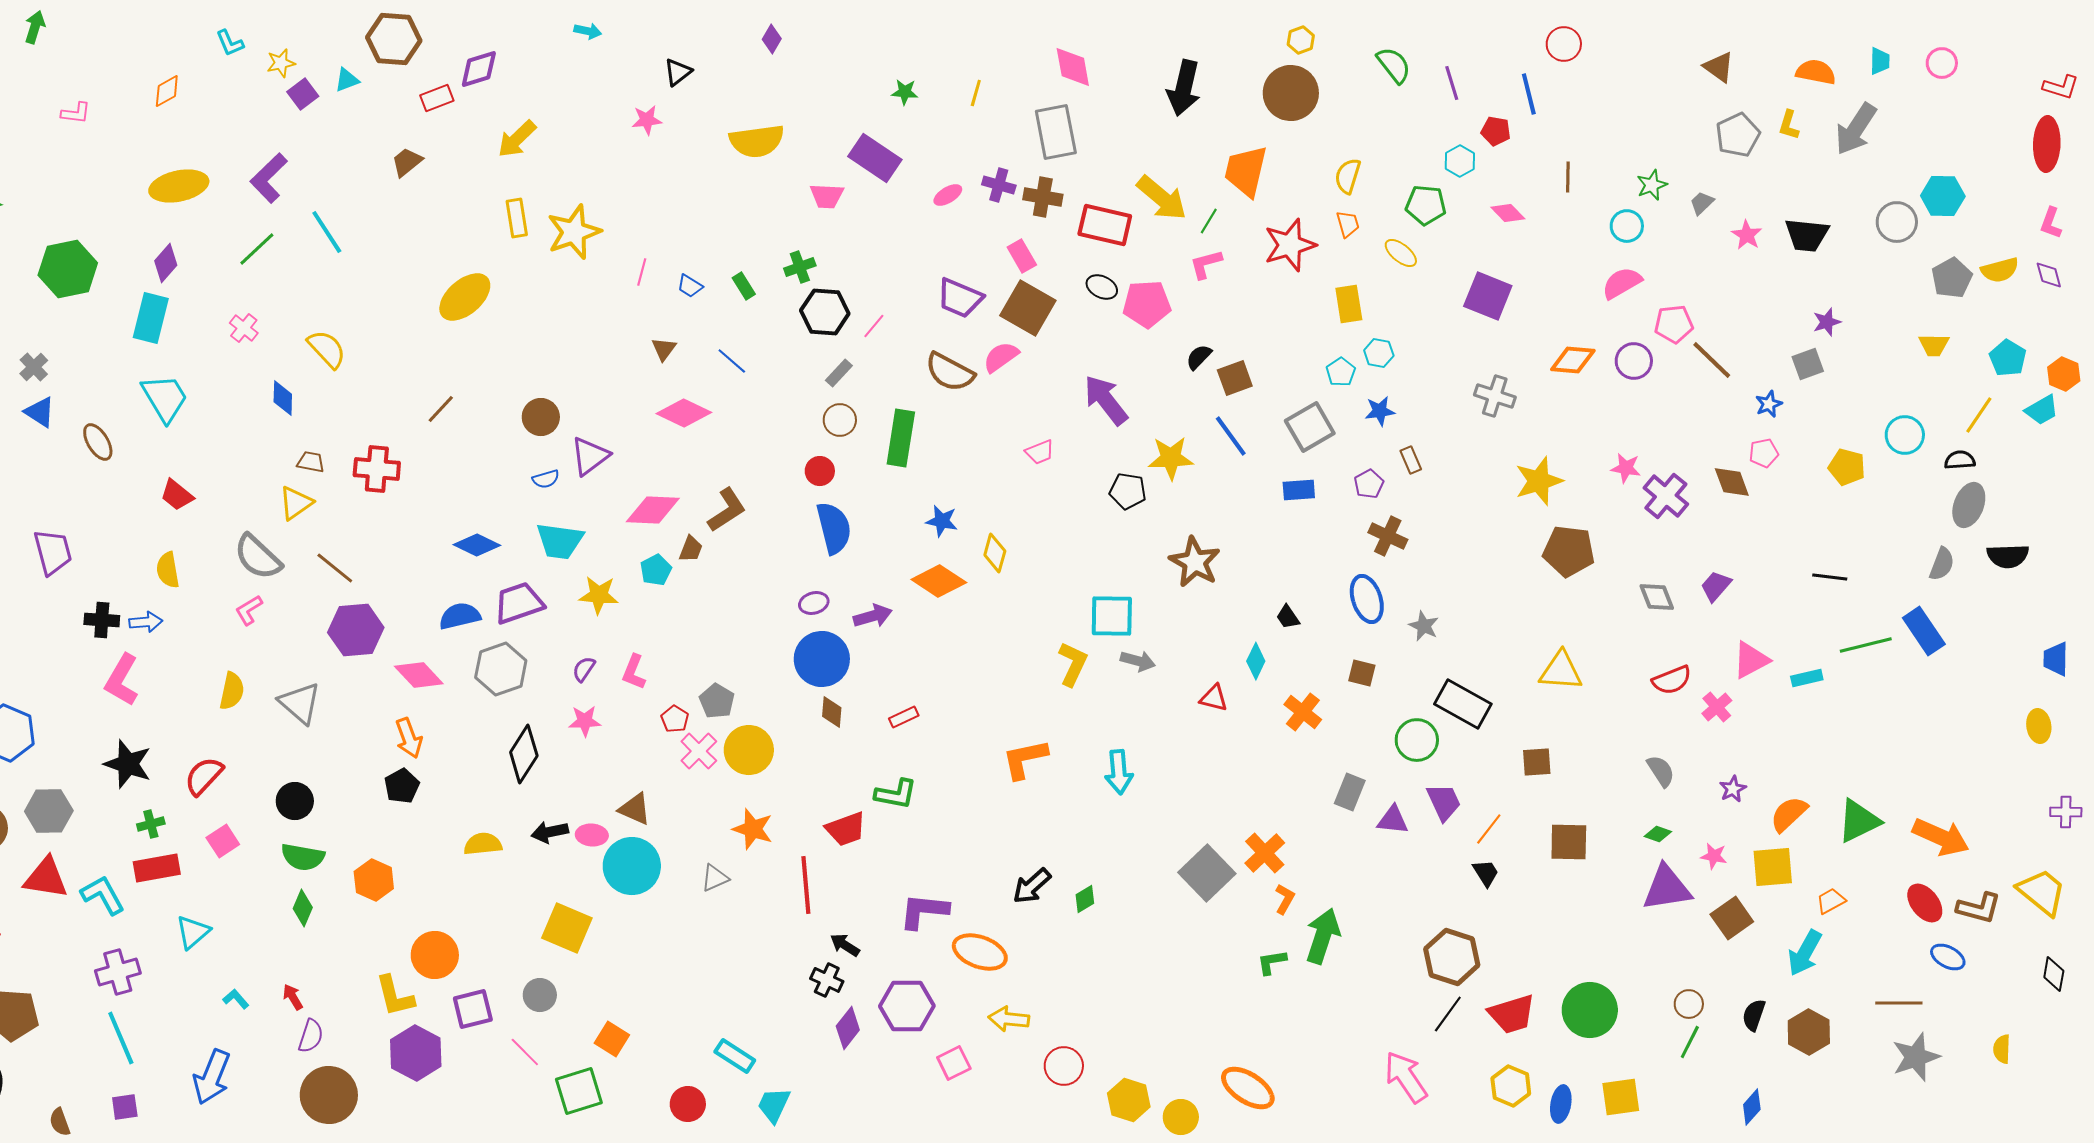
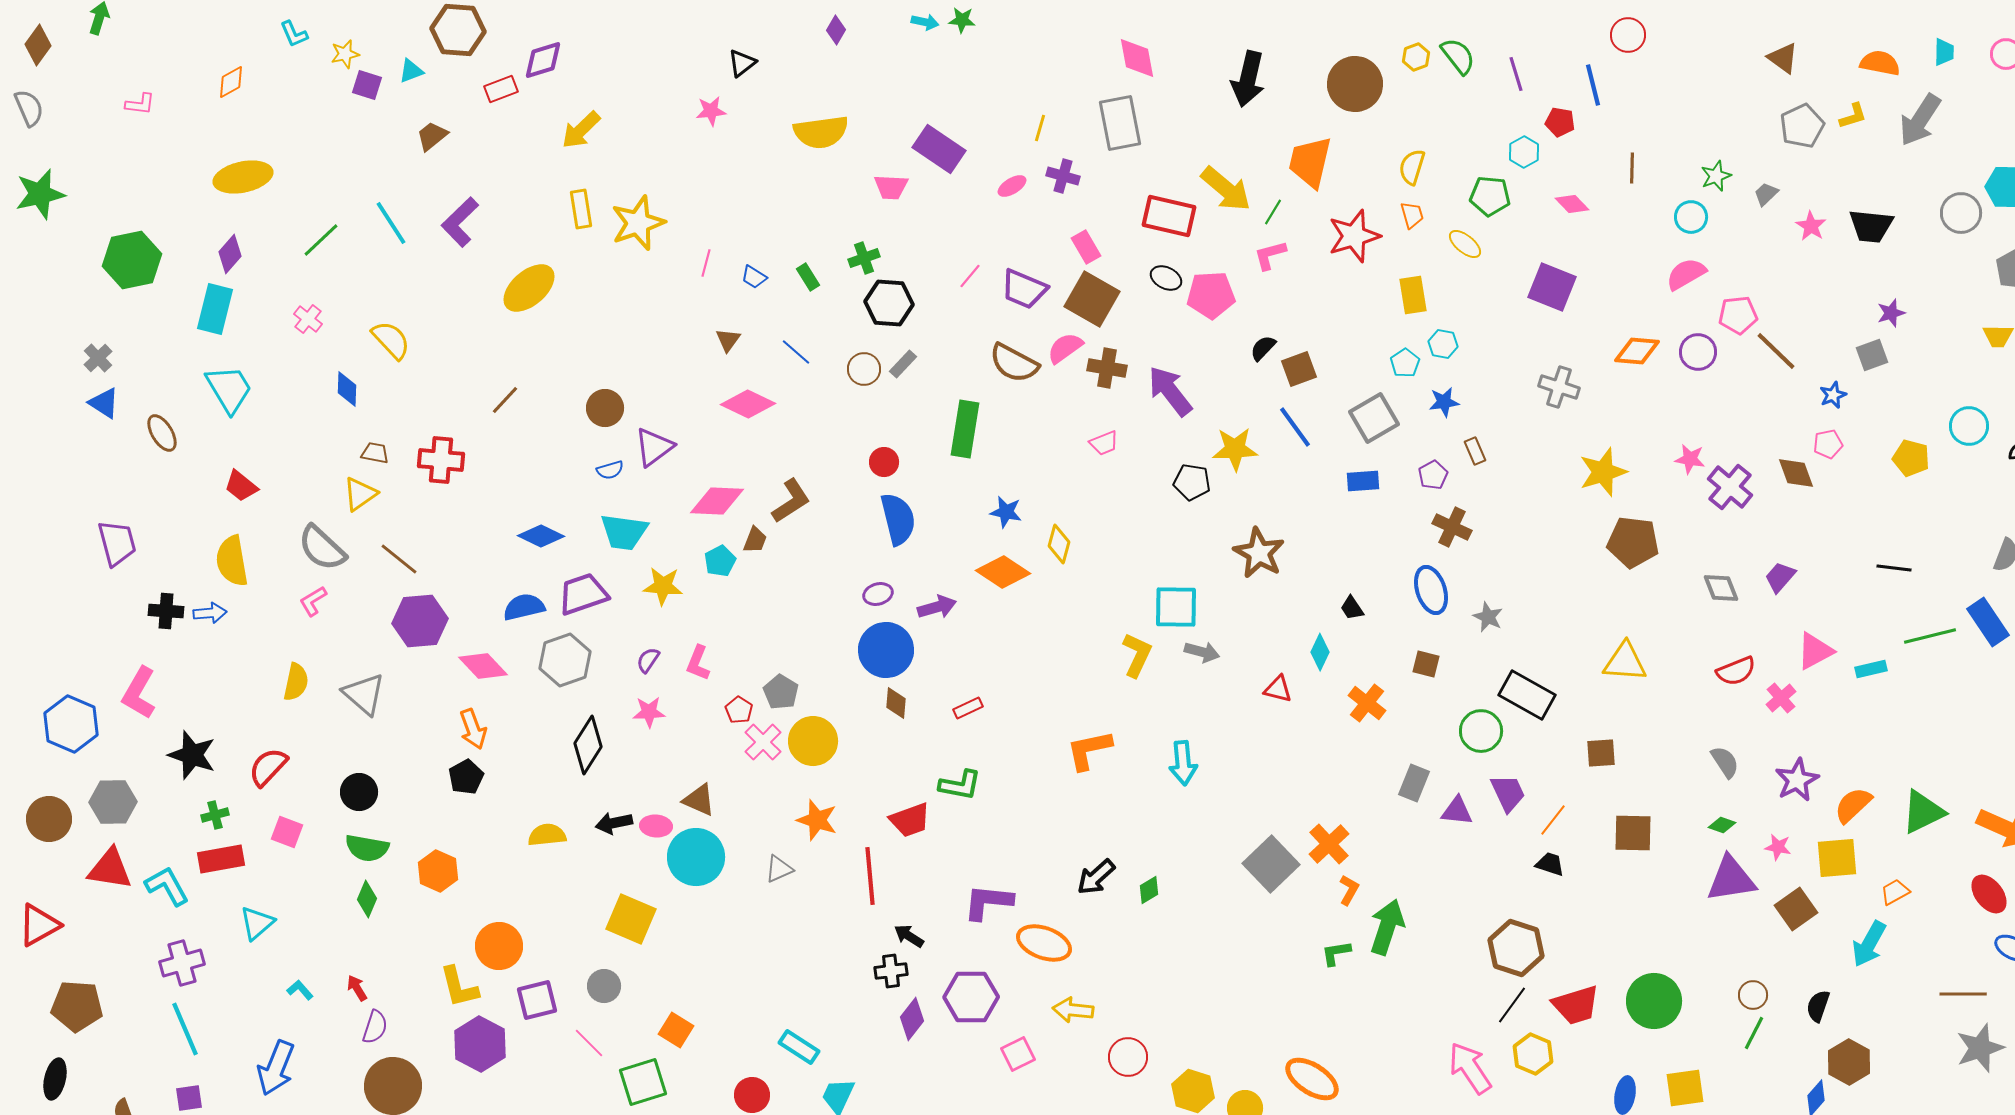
cyan arrow: (588, 31) -> (925, 22), moved
yellow hexagon: (1301, 40) -> (1416, 57), moved
green star: (905, 92) -> (962, 20), moved
yellow line: (976, 93) -> (1040, 128), moved
purple square: (303, 94) -> (367, 85), turned -36
yellow L-shape: (1789, 125) -> (1853, 116), turned -124
brown trapezoid: (407, 162) -> (432, 136), moved
purple L-shape: (269, 178) -> (460, 222), moved
brown cross: (1043, 197) -> (1107, 368), moved
pink line: (874, 326) -> (970, 276), moved
brown circle: (840, 420) -> (864, 369), moved
yellow semicircle: (168, 570) -> (232, 561), size x1.4
pink L-shape: (122, 680) -> (139, 693), moved
purple star: (1733, 789) -> (1797, 780), size x1.6
pink square: (223, 841) -> (287, 832), turned -36
black trapezoid: (1486, 873) -> (1550, 864), turned -40
black cross: (827, 980) -> (891, 971), turned -32
brown hexagon: (1809, 1032) -> (1849, 1062), moved
yellow hexagon: (1511, 1086) -> (1533, 1054), moved

